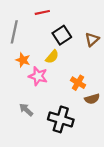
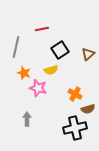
yellow semicircle: (52, 57) -> (51, 70), turned 32
gray arrow: (26, 110) -> (27, 119), turned 48
black cross: (61, 119) -> (75, 128), moved, turned -30

